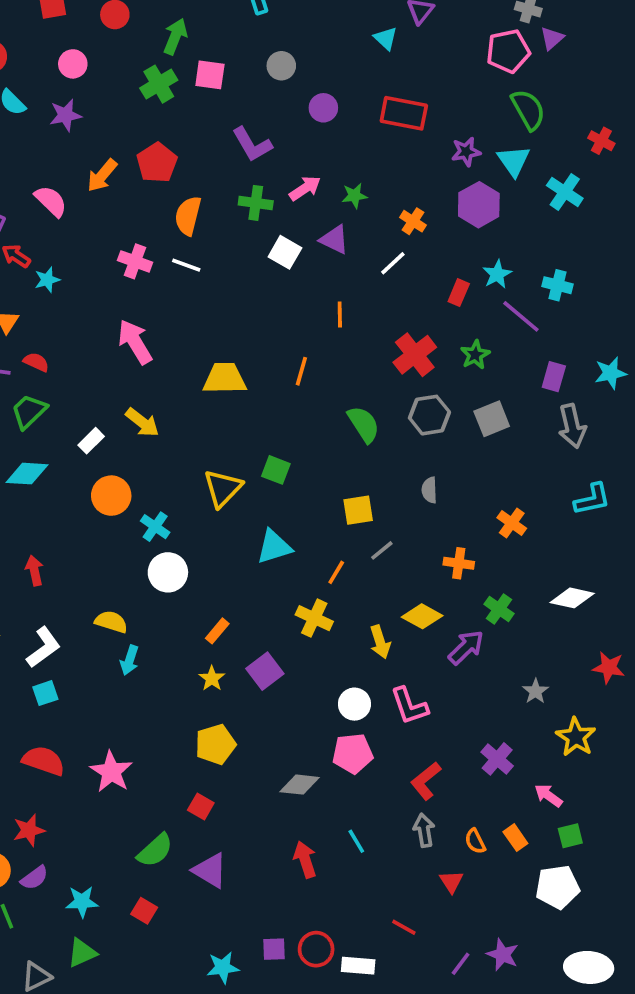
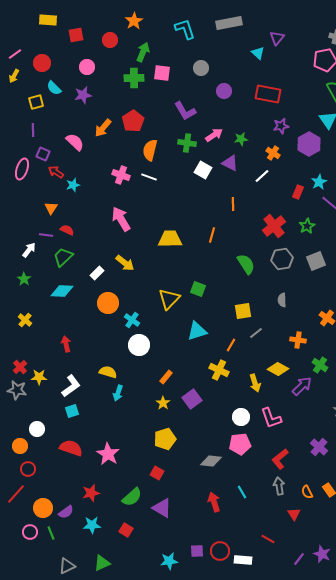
green cross: (159, 84) -> (134, 78), turned 30
purple star: (466, 152) -> (281, 126), moved
red star: (29, 830) -> (91, 493), moved
green triangle: (82, 953) -> (102, 563), moved

